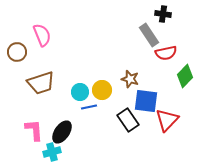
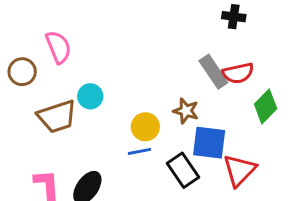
gray rectangle: (149, 35) -> (213, 72), moved
cyan circle: (80, 92) -> (90, 96), moved
blue line: (89, 107) -> (140, 151), moved

